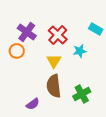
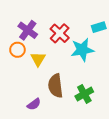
cyan rectangle: (96, 29) -> (99, 27), turned -48
cyan star: (80, 51) -> (82, 50), size x1.6
yellow triangle: (54, 61) -> (38, 59), moved

